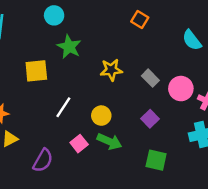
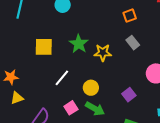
orange square: (140, 19) -> (130, 16), turned 32
green star: (69, 47) -> (79, 44), moved
gray rectangle: (150, 78) -> (133, 43), moved

